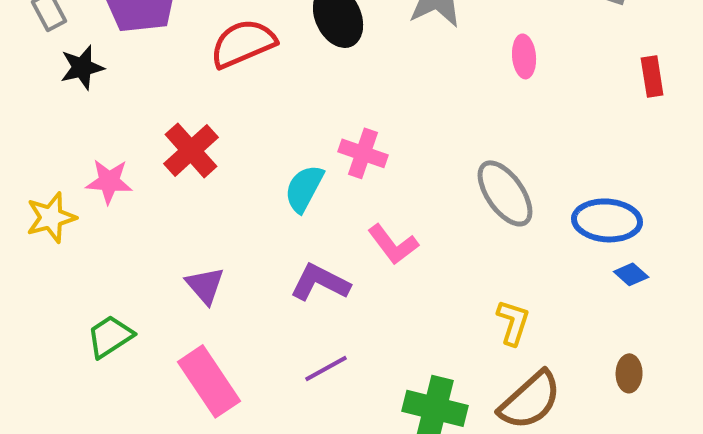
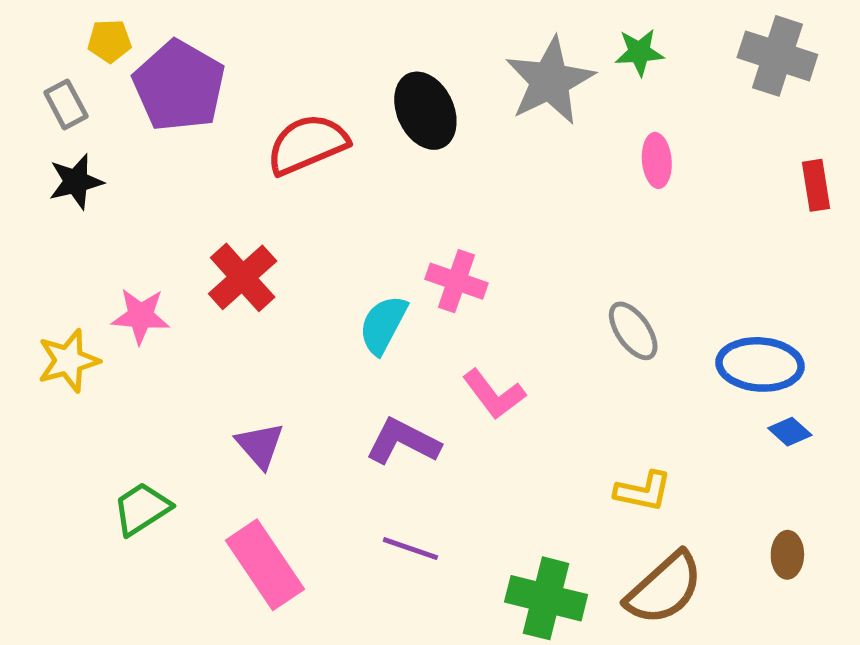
black star: (82, 67) -> (76, 182), moved
gray ellipse: (505, 193) -> (633, 331), size x0.7
yellow L-shape: (513, 322) -> (643, 491), turned 84
purple line: (326, 368) -> (410, 549), turned 48

